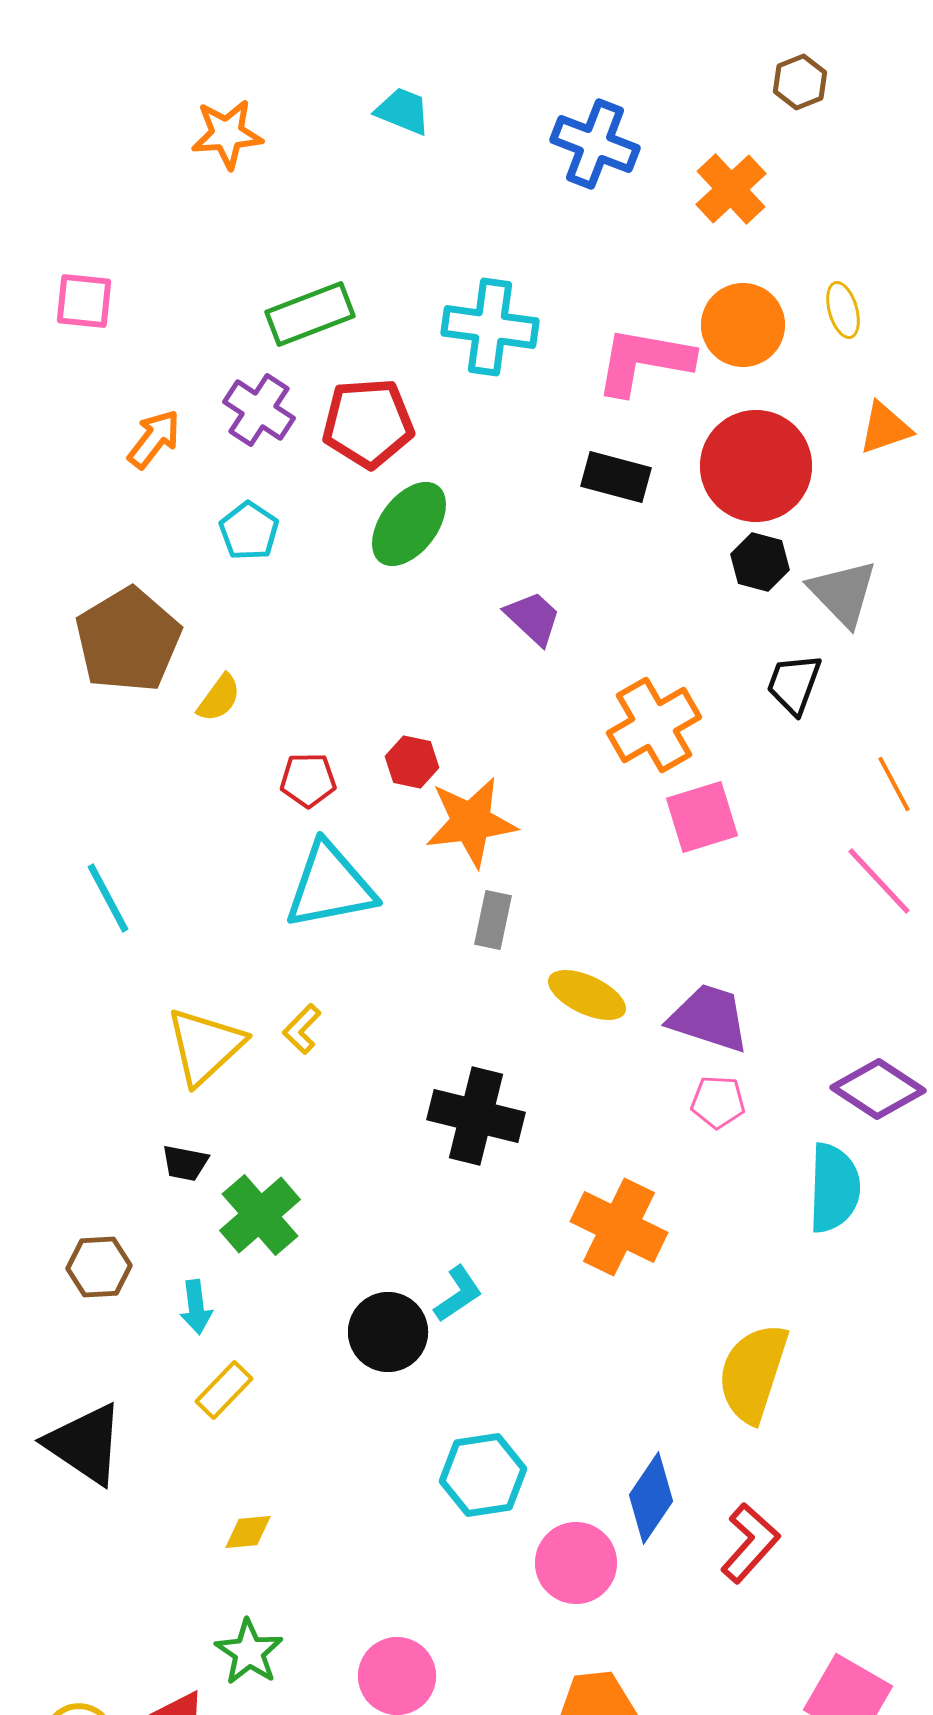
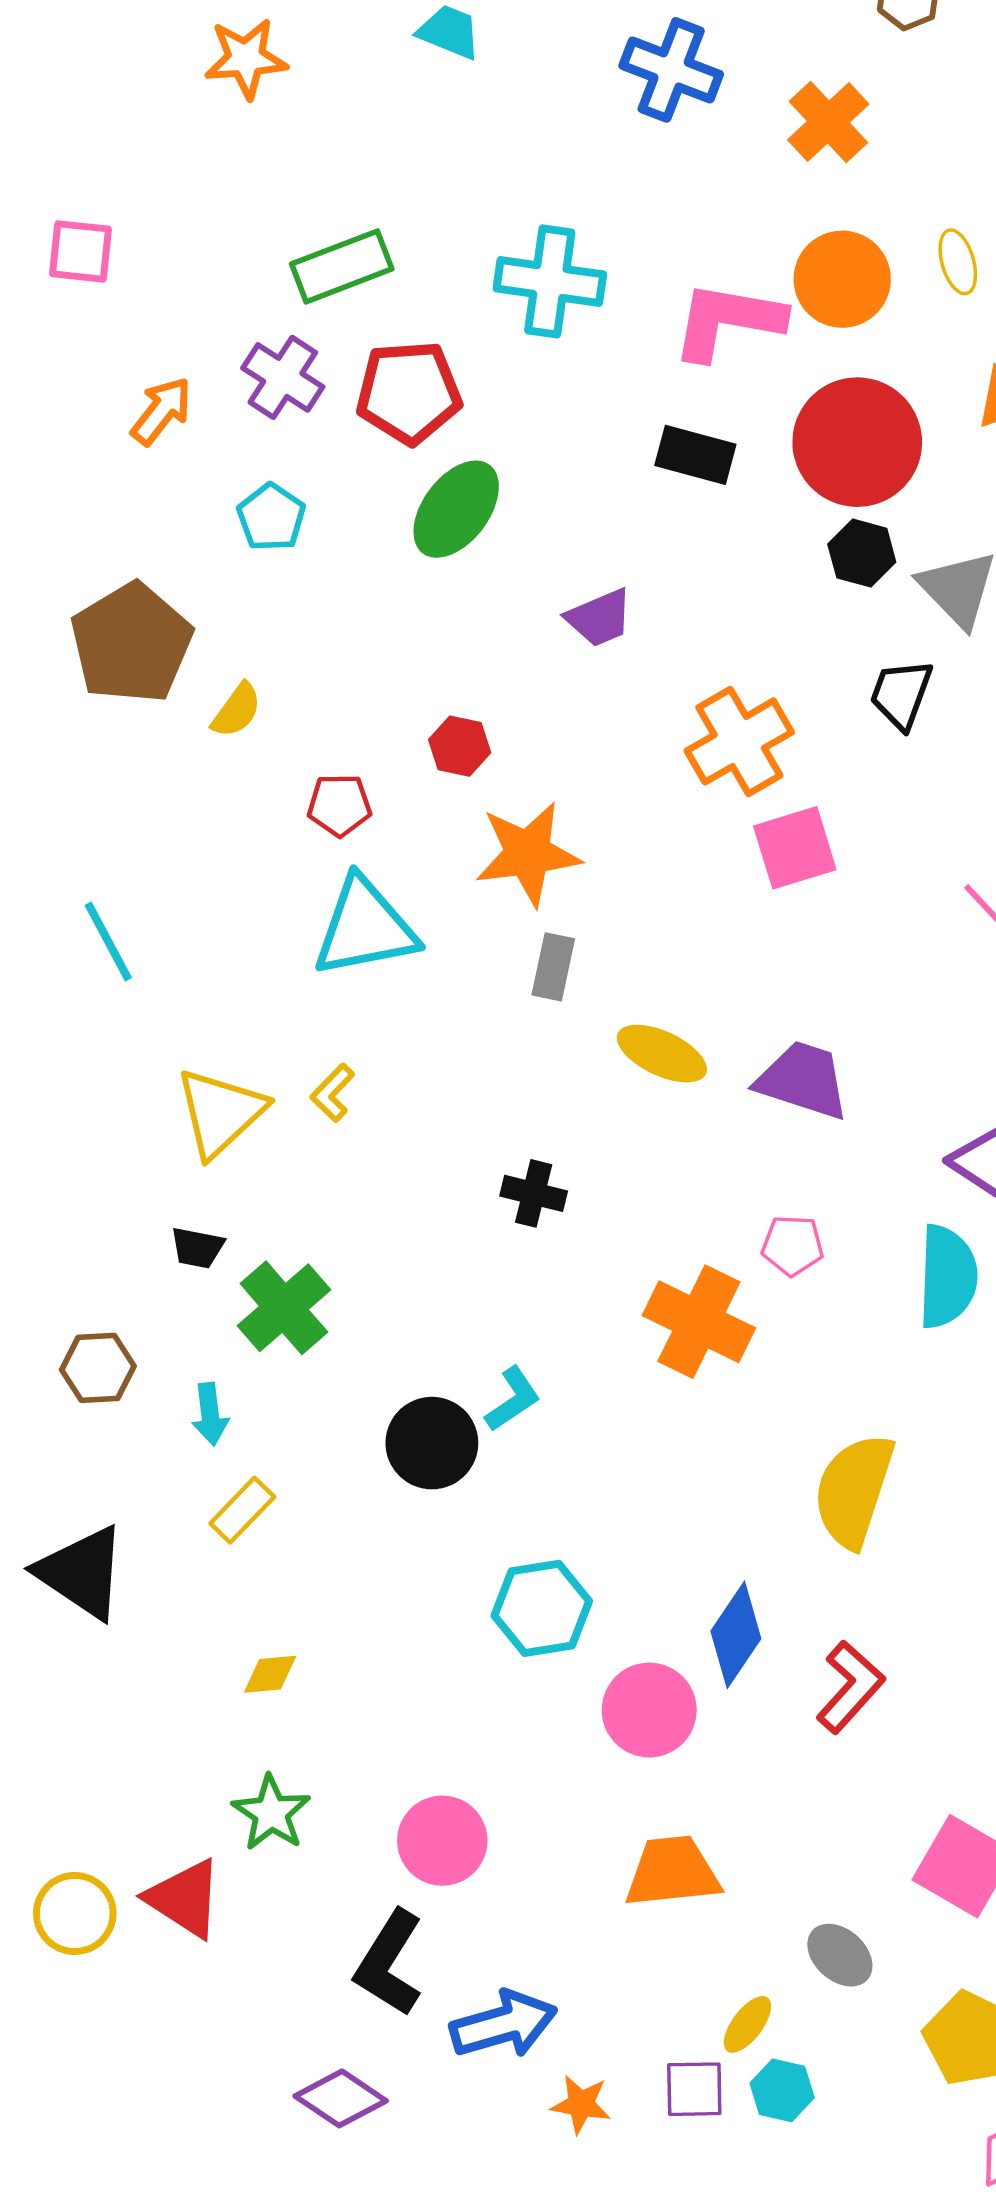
purple trapezoid: (533, 618) -> (599, 618), turned 114
red hexagon: (412, 762) -> (460, 746), moved
pink pentagon: (718, 1102) -> (793, 1245), moved
black cross: (476, 1116) -> (534, 1193), size x0.6

